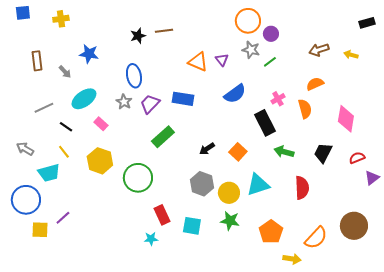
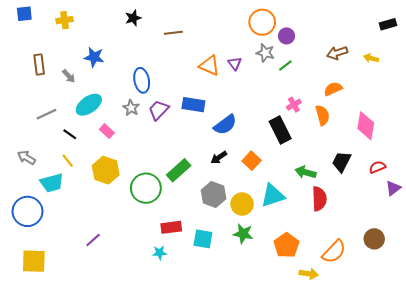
black star: (138, 36) -> (133, 18), moved
blue semicircle: (235, 94) -> (225, 125), moved
green rectangle: (163, 137) -> (179, 170), moved
green arrow: (284, 152) -> (306, 172), moved
red rectangle: (162, 215) -> (171, 227), turned -72
purple line: (63, 218) -> (93, 240), moved
brown circle: (354, 226) -> (374, 239), size x0.7
yellow square: (40, 230) -> (34, 261), moved, size x1.4

